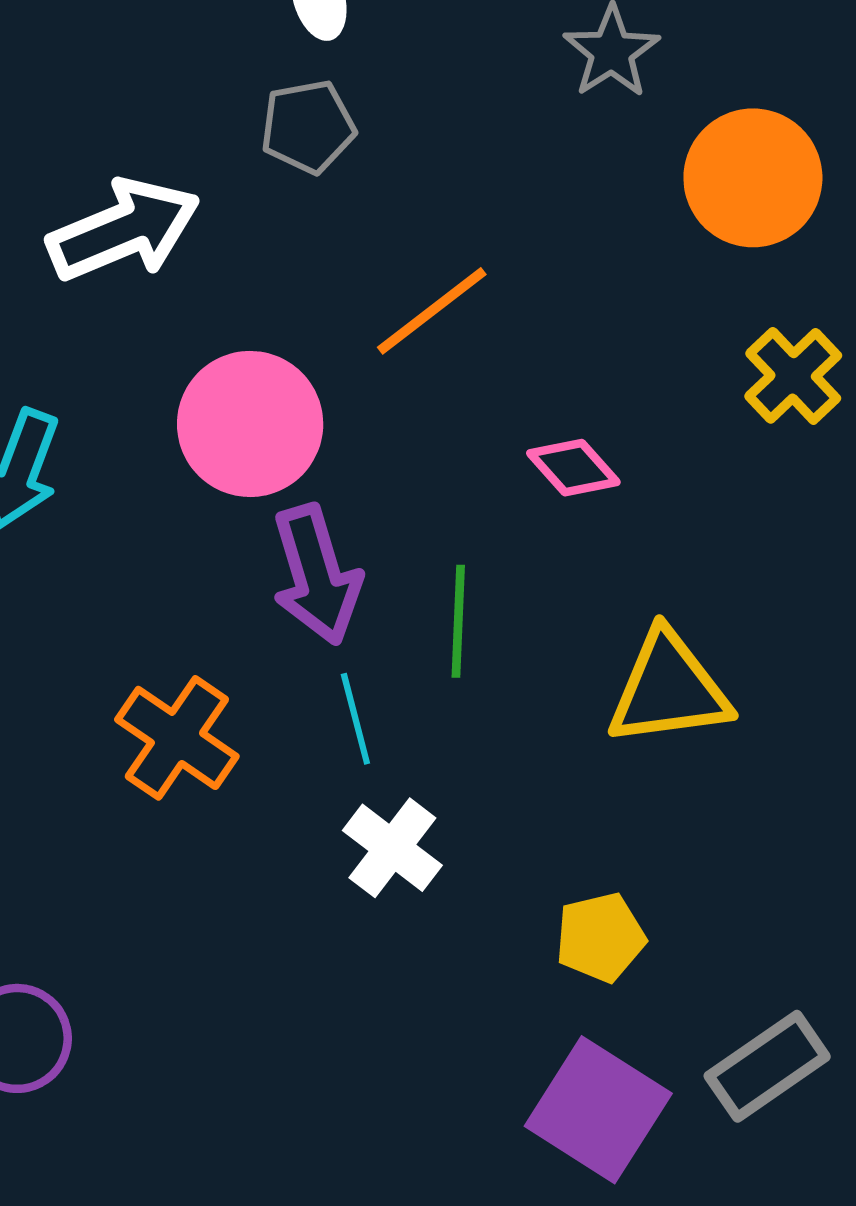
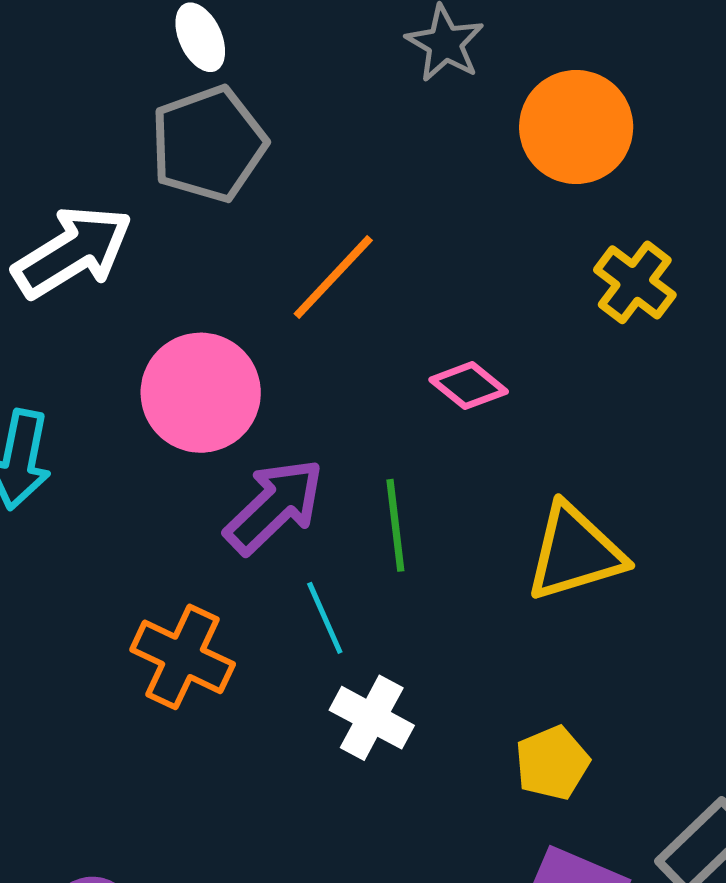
gray pentagon: (308, 127) -> (209, 144), size x1.5
purple arrow: (316, 575) -> (274, 506), turned -108

